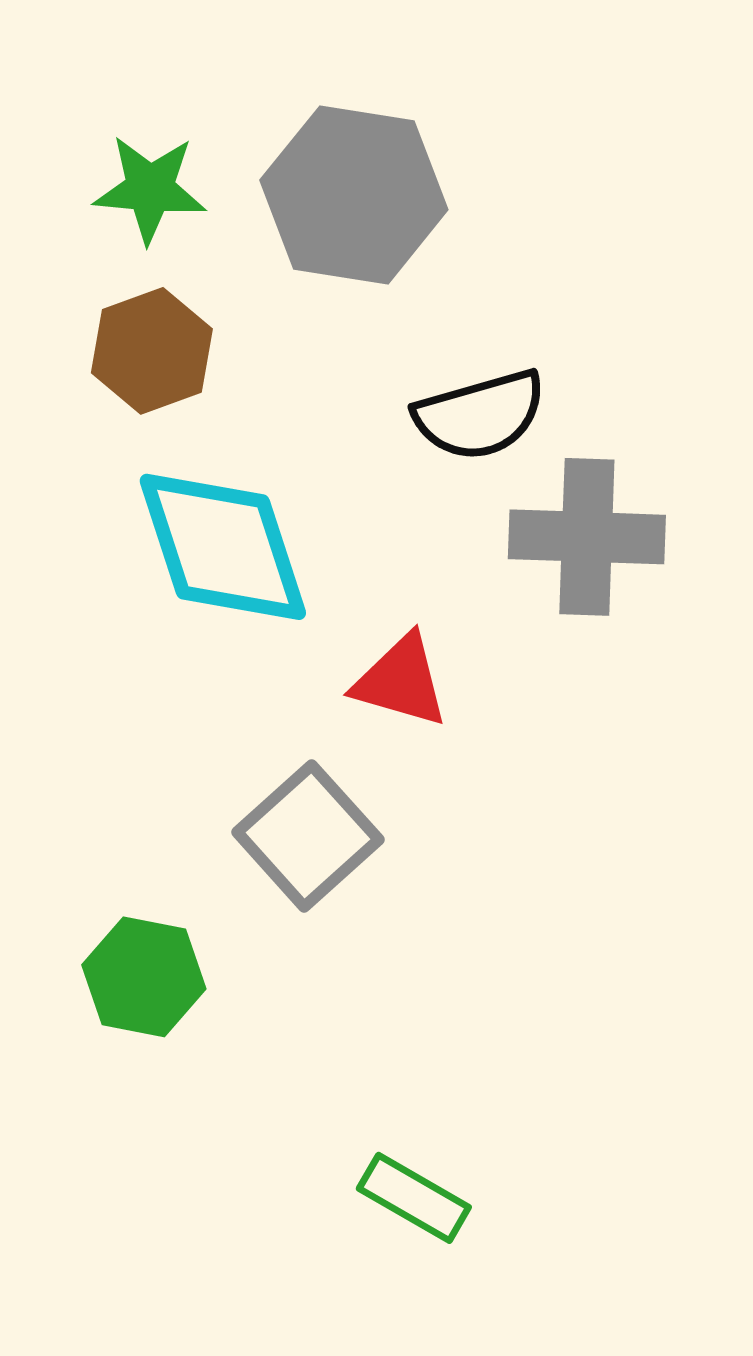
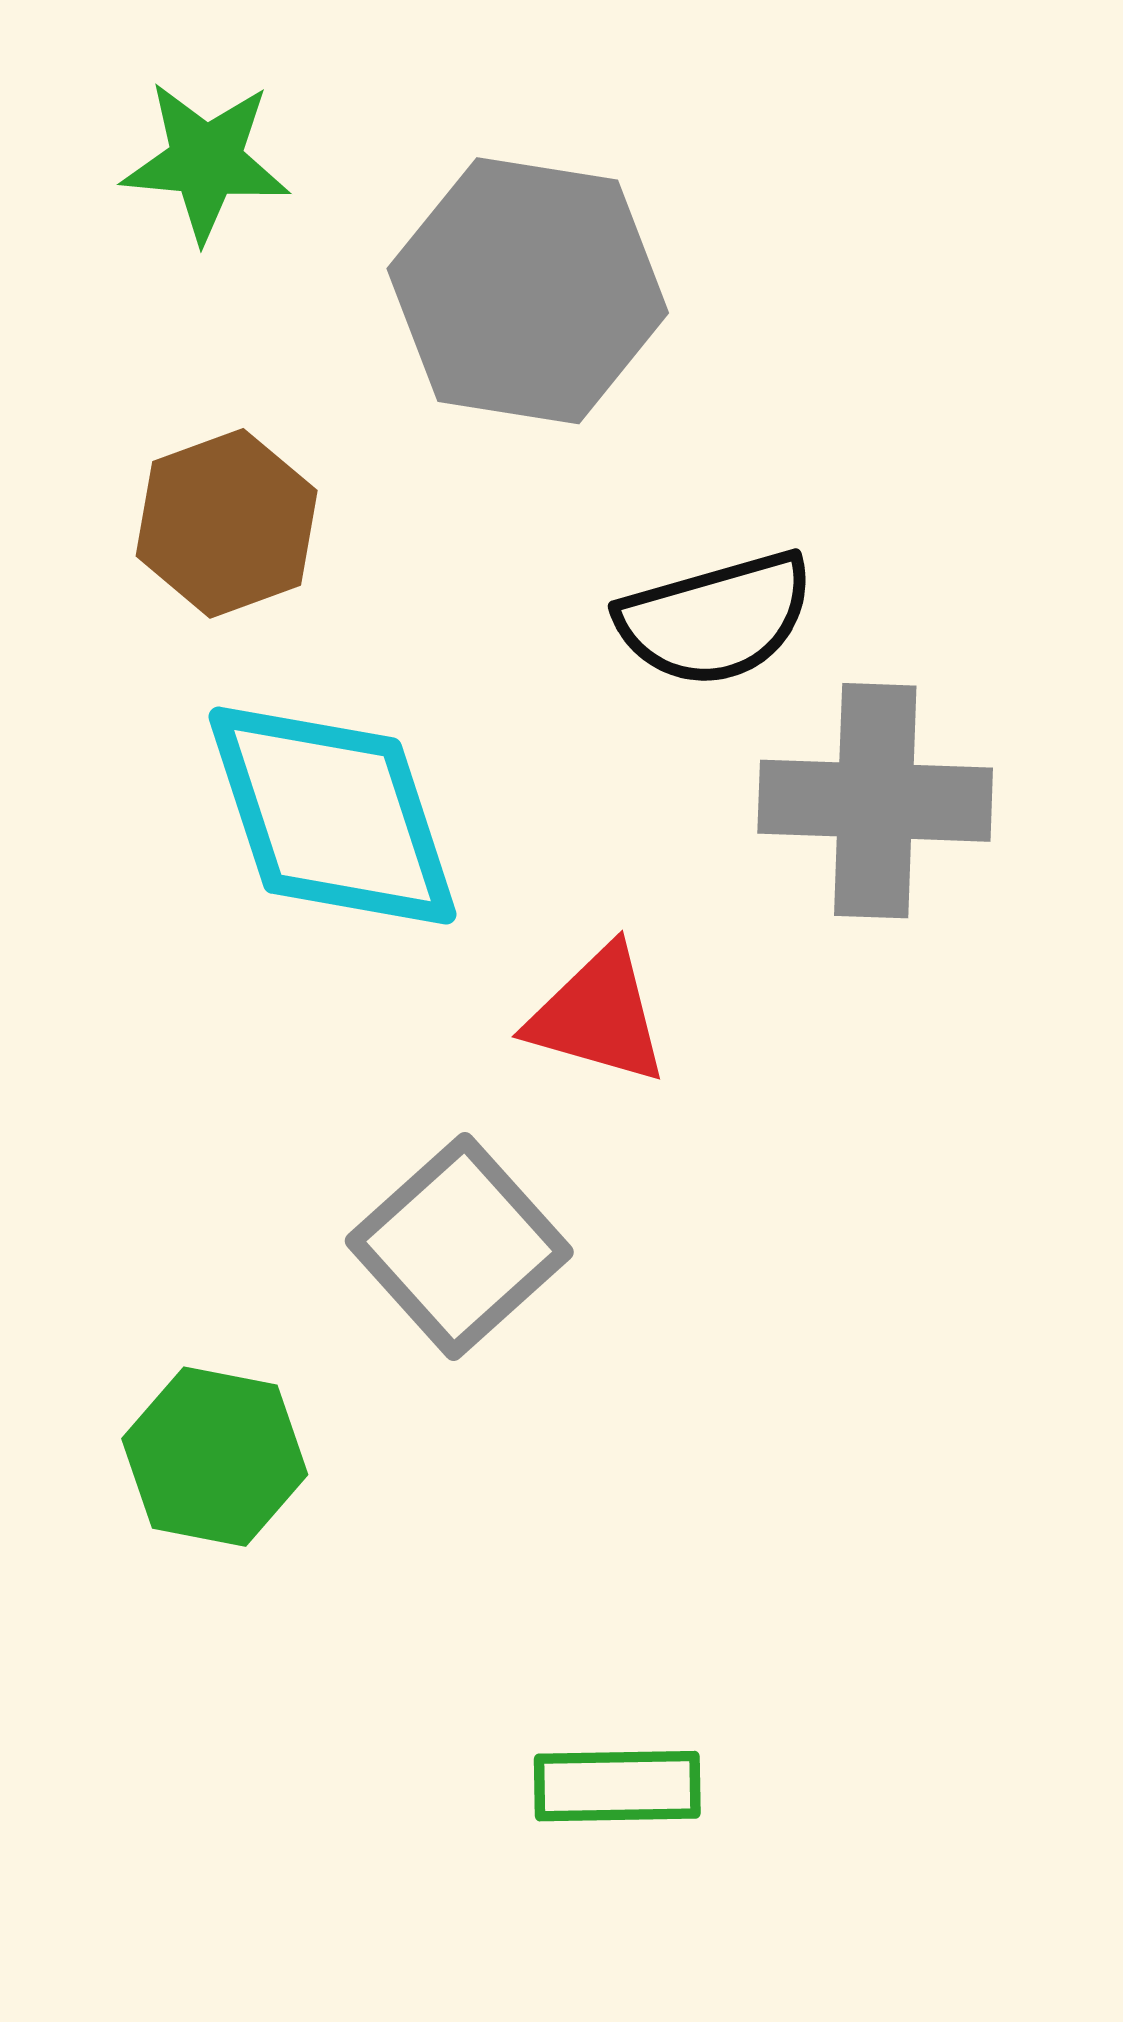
green star: (150, 189) -> (206, 161), moved
green rectangle: (414, 1198) -> (617, 1786), turned -31

